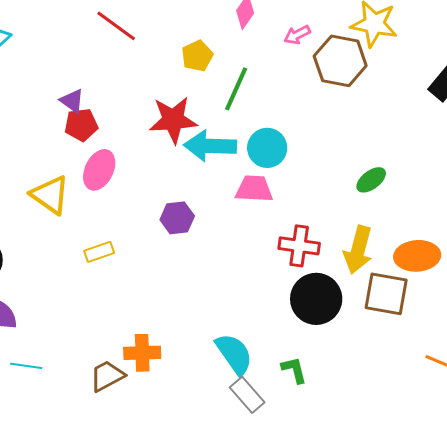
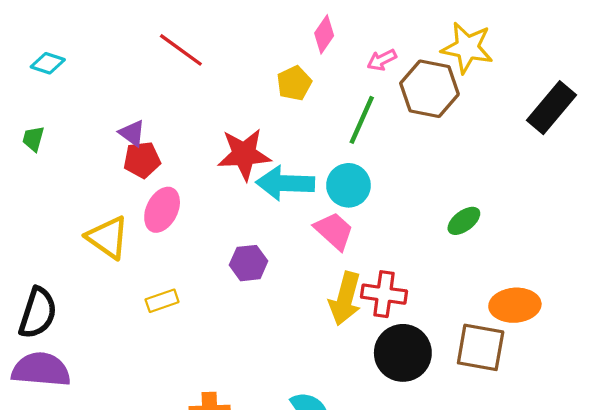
yellow pentagon: (197, 56) -> (294, 83), moved
green line: (236, 89) -> (362, 120), moved
pink trapezoid: (254, 189) -> (334, 231), turned 39
yellow arrow: (358, 250) -> (345, 299), moved

